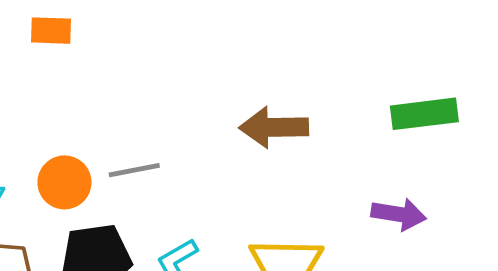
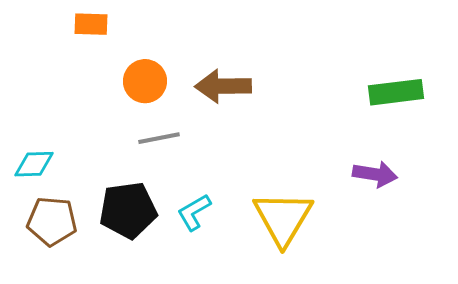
brown arrow: (274, 127) -> (223, 86), moved
orange circle: (64, 182) -> (145, 81), moved

